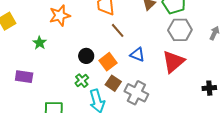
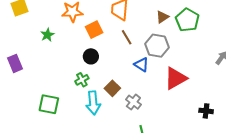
gray hexagon: (180, 30) -> (157, 46), moved
orange square: (108, 62) -> (94, 30), moved
purple rectangle: (24, 77) -> (15, 63), moved, turned 48
gray cross: (136, 93) -> (133, 102), size x0.7

